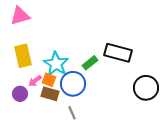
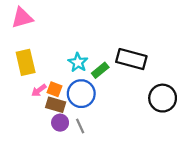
cyan star: (56, 64) -> (78, 62), moved, size x0.7
purple circle: (20, 94) -> (60, 123), moved

